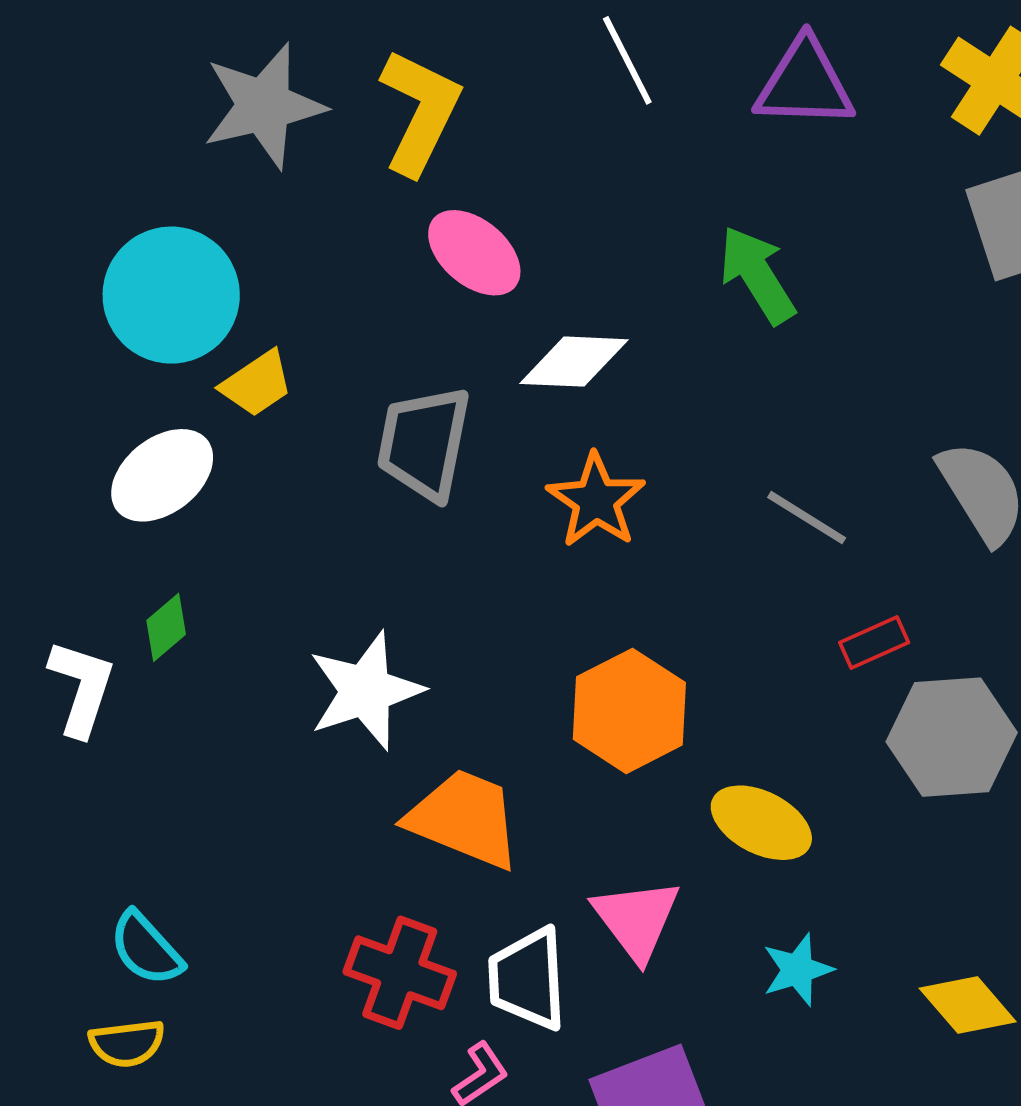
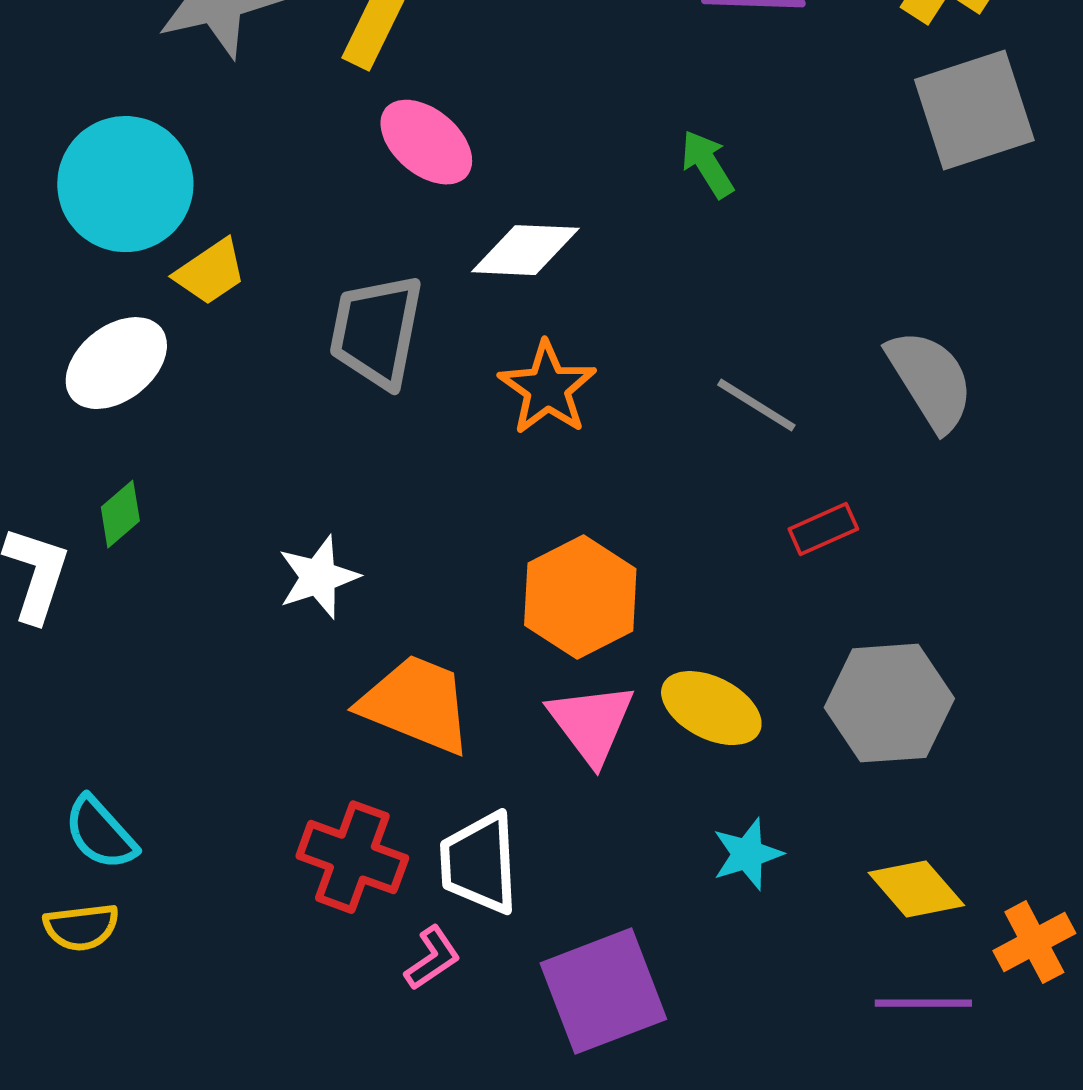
green arrow: (757, 275) -> (707, 164), size x0.7
white star: (366, 691) -> (318, 577), size x0.7
gray hexagon: (952, 737) -> (889, 703), moved
pink triangle: (636, 919) -> (591, 723), moved

